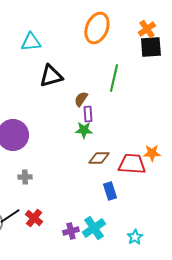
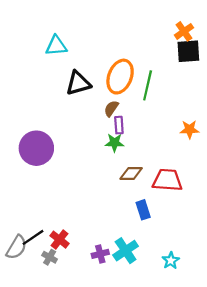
orange ellipse: (97, 28) -> (120, 77), moved
orange star: (152, 153) -> (189, 129), moved
gray cross: (25, 177) -> (50, 257), moved, turned 32

